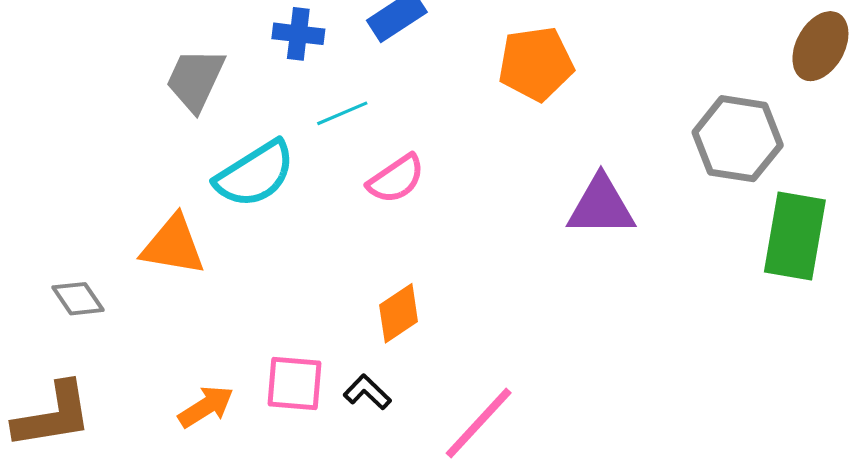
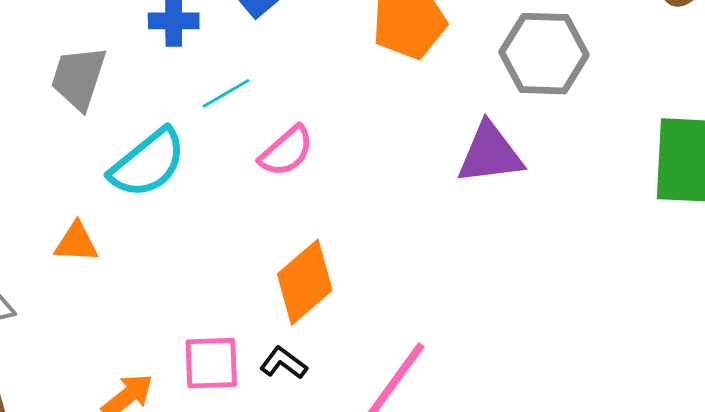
gray hexagon: (738, 139) -> (544, 54), moved
orange triangle: (173, 245) -> (76, 242), size x0.7
orange diamond: (399, 313) -> (305, 282), size x1.4

